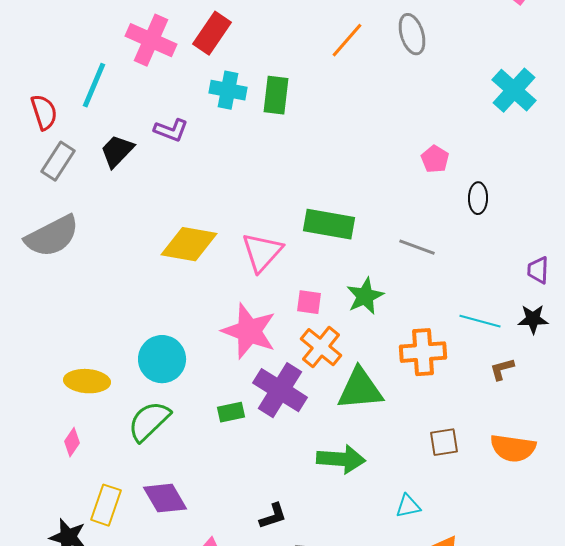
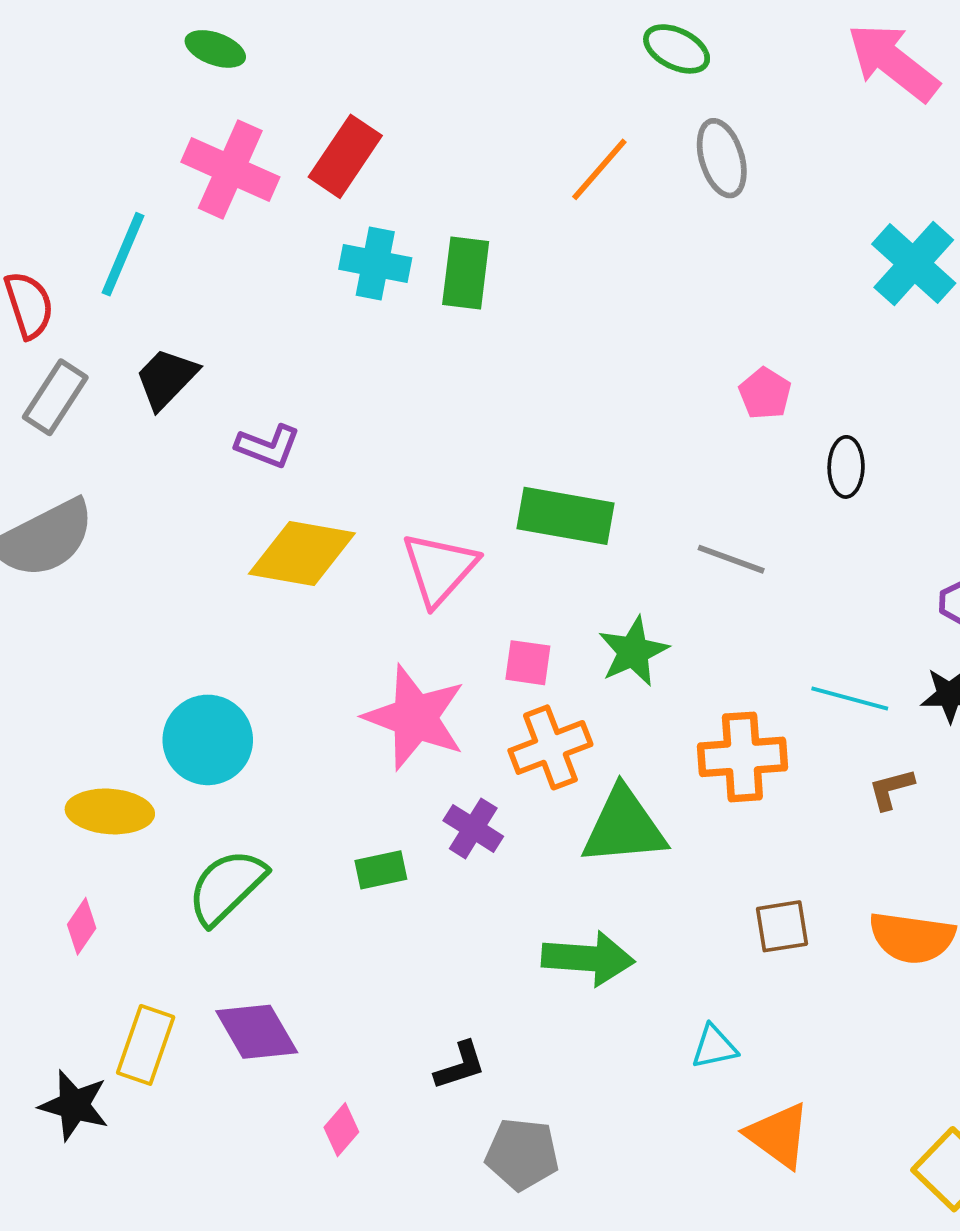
purple L-shape: (171, 130) -> (268, 446), moved
orange cross: (321, 347) -> (550, 747), turned 30
cyan circle: (162, 359) -> (208, 740), moved
purple cross: (280, 390) -> (473, 828), size x0.6

